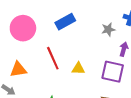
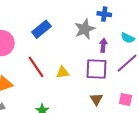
gray star: (108, 30) -> (85, 29), size x1.5

